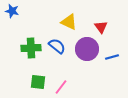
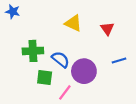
blue semicircle: (57, 46) -> (61, 59), moved
purple circle: (87, 49) -> (84, 71), moved
green square: (38, 82) -> (45, 78), moved

